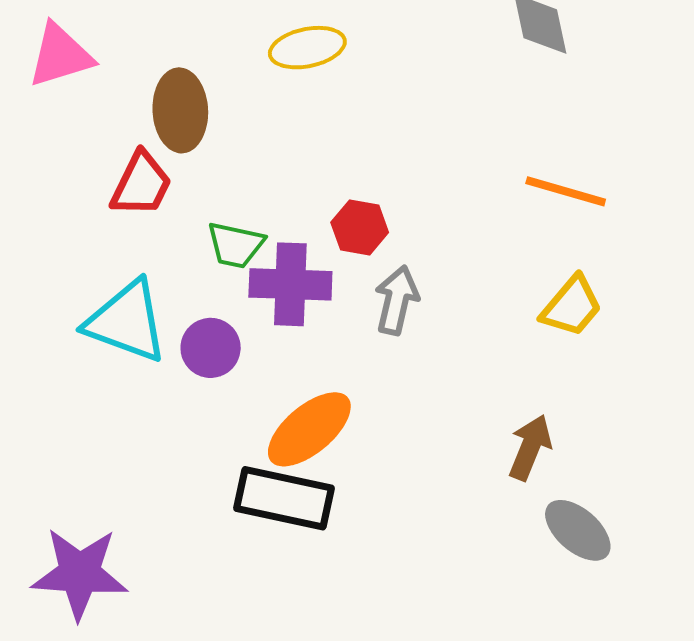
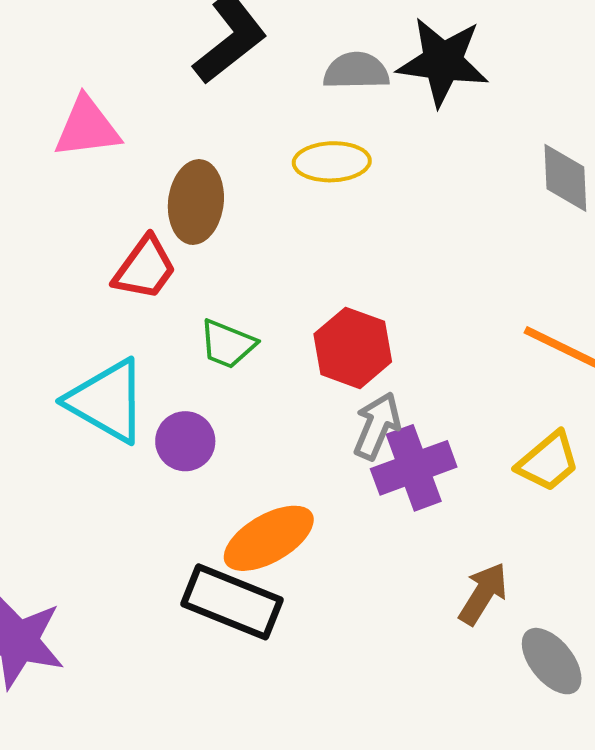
red hexagon: (360, 227) -> (353, 348), size x1.4
purple cross: (290, 284) -> (414, 468), moved, turned -32
gray ellipse: (578, 530) -> (552, 661), moved

